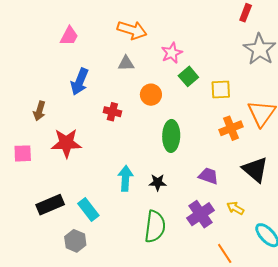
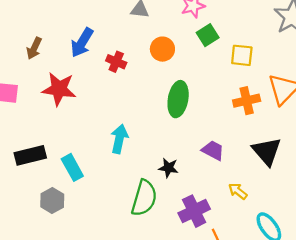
blue arrow: (80, 82) -> (82, 43), moved
black star: (158, 182) -> (168, 168), moved
purple cross: (201, 214) -> (194, 211), moved

